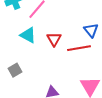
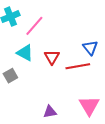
gray square: (15, 70) -> (10, 76), moved

